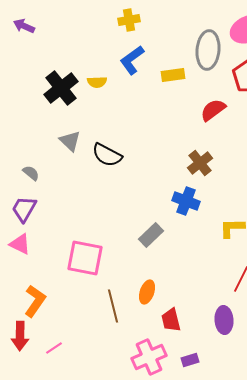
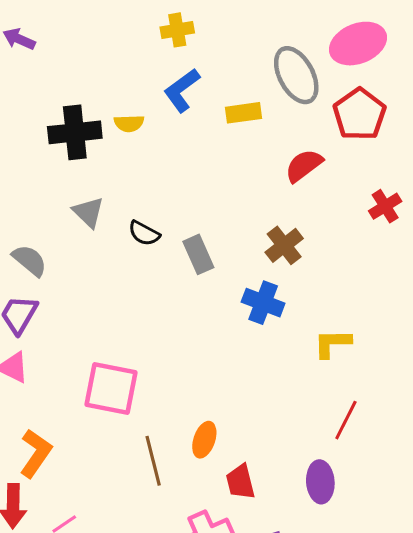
gray ellipse: (208, 50) -> (296, 75), turned -33
black cross: (61, 88) -> (75, 132), turned 32
black semicircle: (107, 155) -> (144, 233), size x0.7
gray semicircle: (31, 173) -> (30, 260), size x1.4
gray rectangle: (151, 235) -> (198, 254), moved, turned -70

